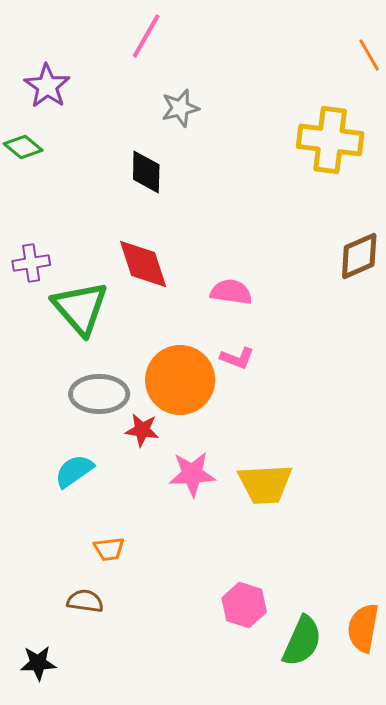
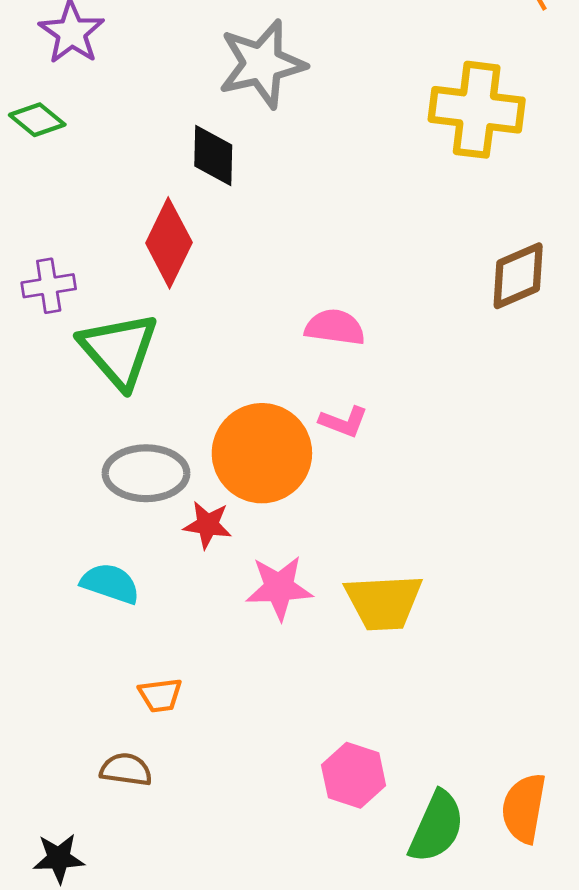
gray star: (180, 108) -> (262, 64), size x1.6
red diamond: (143, 264) -> (169, 243), moved, turned 44
cyan semicircle: (74, 471) -> (110, 583), turned 54

